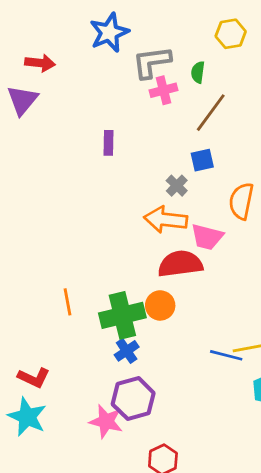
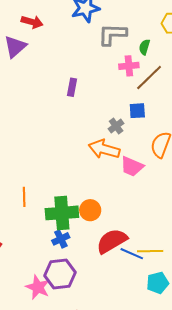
pink cross: (164, 90) -> (129, 66), moved
red semicircle: (180, 264) -> (112, 241), moved, turned -32

